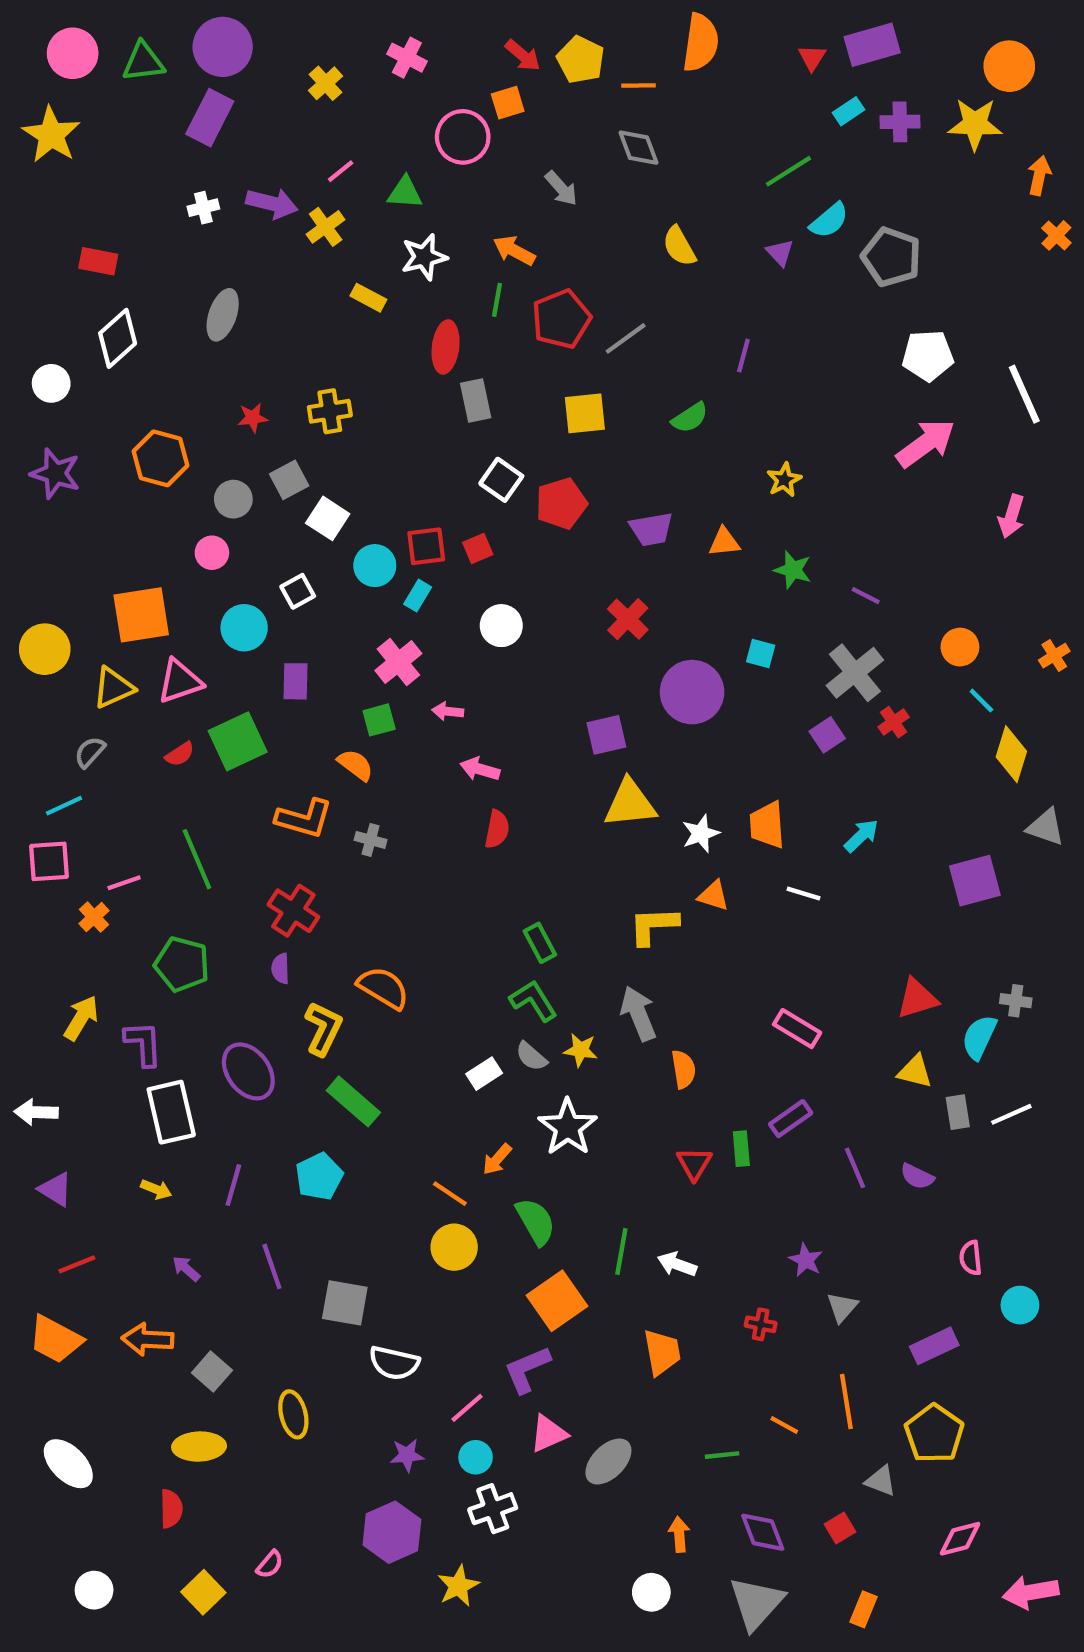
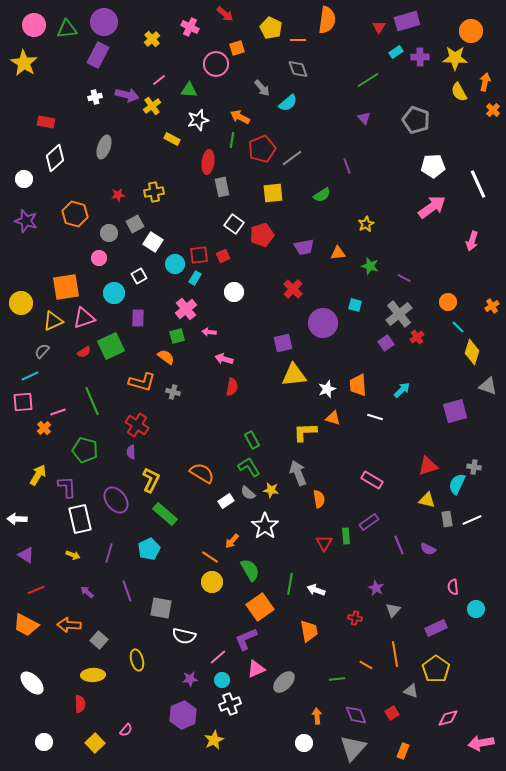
red arrow: (523, 55) -> (225, 14), moved
cyan semicircle: (829, 220) -> (288, 103), moved
yellow semicircle: (679, 246) -> (459, 92), moved
purple line: (743, 356) -> (347, 166), turned -35
orange semicircle: (383, 988) -> (202, 473), moved

